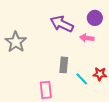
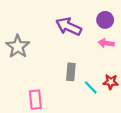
pink arrow: (87, 38) -> (106, 43), moved
pink rectangle: (46, 90) -> (35, 100), moved

